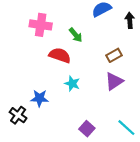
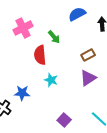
pink cross: (41, 25) -> (23, 28), turned -36
red semicircle: (60, 55) -> (40, 55), turned -114

